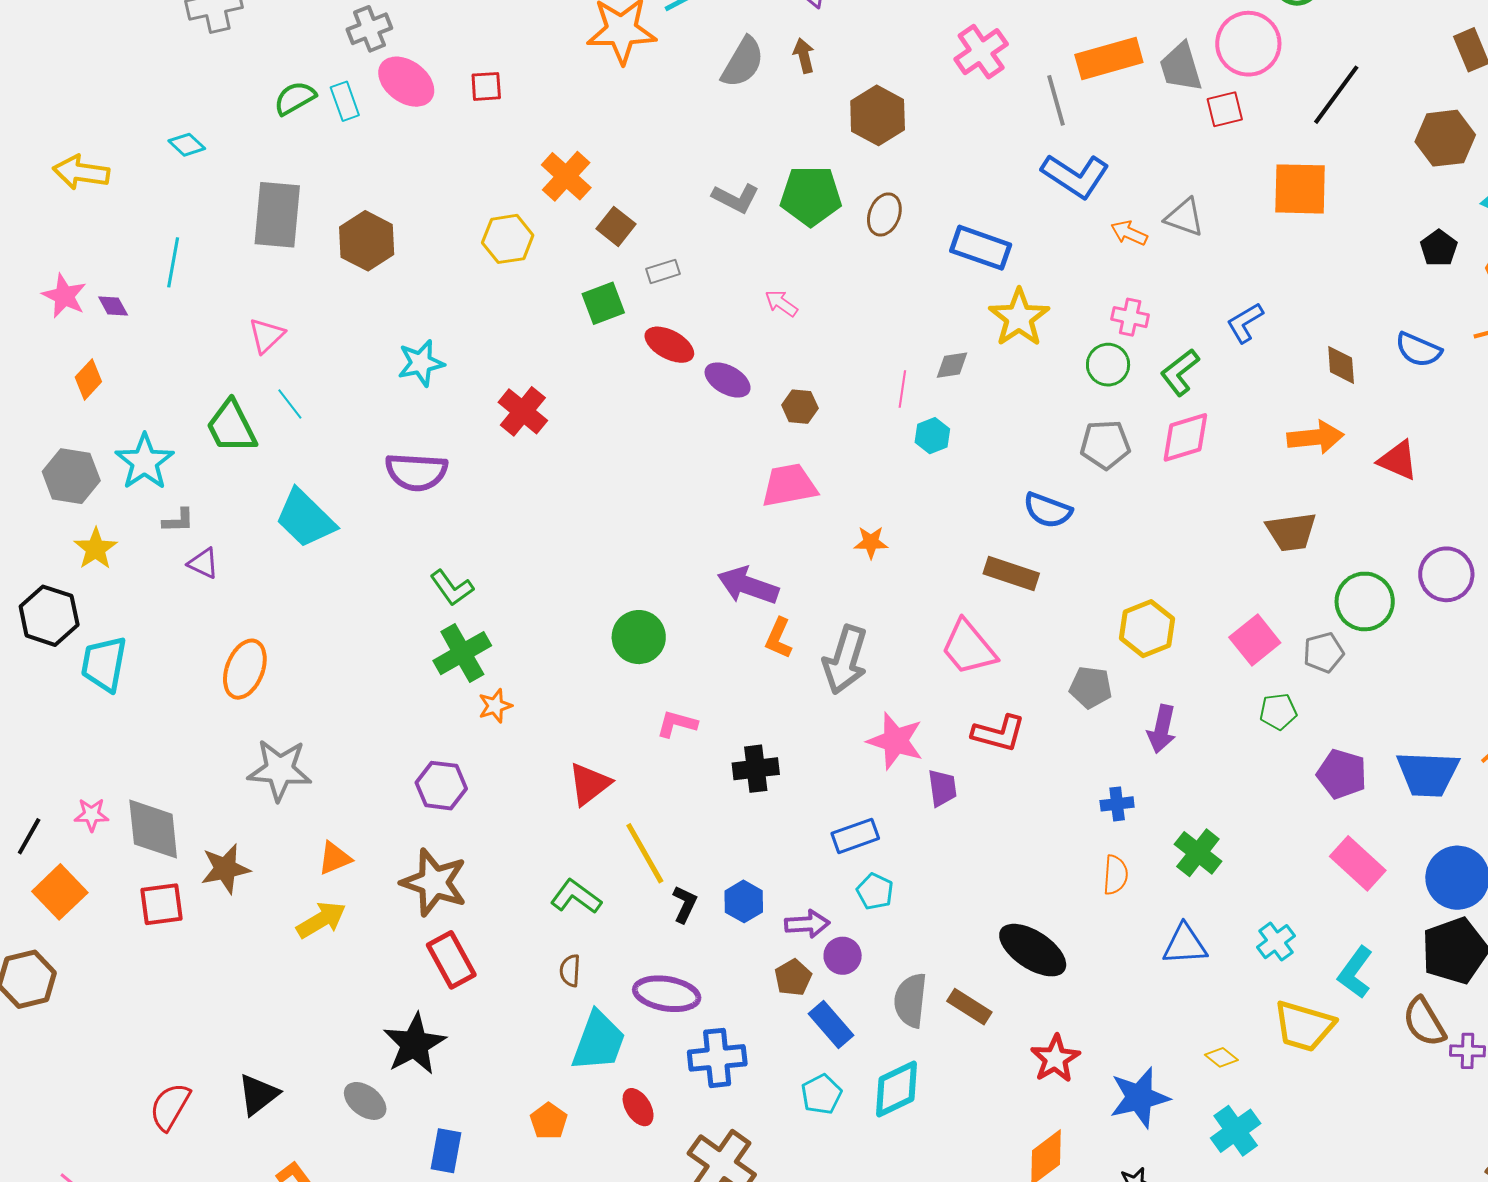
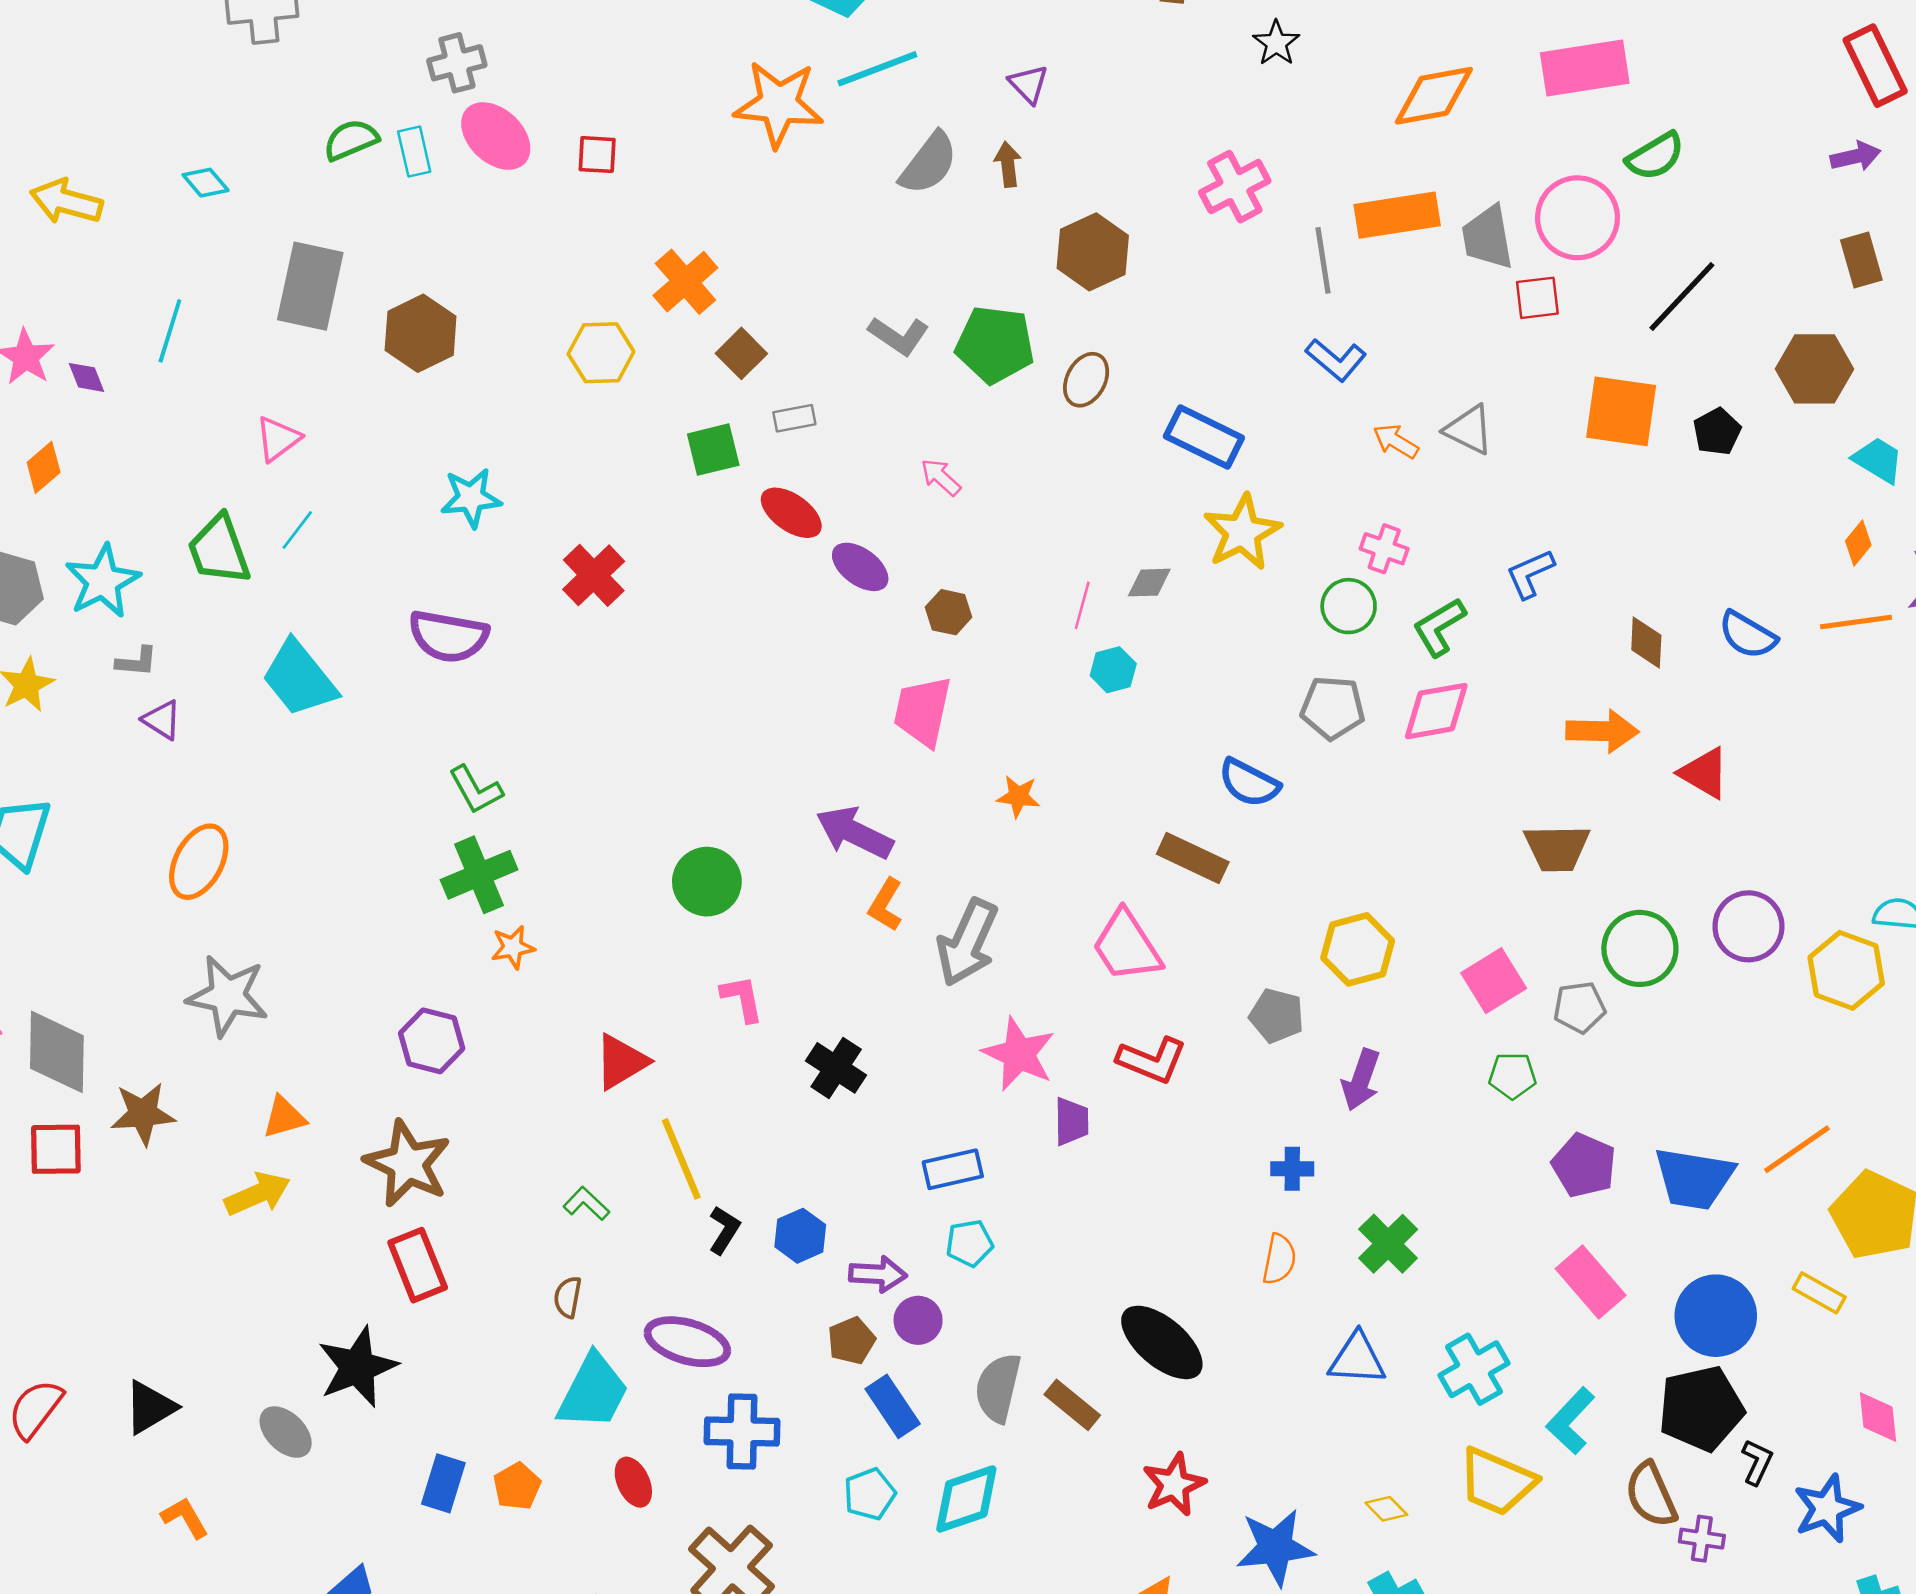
blue L-shape: (1075, 176) -> (1336, 360), size x0.7
black pentagon: (1439, 248) -> (1717, 432), moved
cyan line: (290, 404) -> (297, 530), turned 68
pink trapezoid: (789, 485) -> (923, 711), turned -74
pink L-shape: (677, 724) -> (742, 998), turned 57
black cross: (756, 769) -> (836, 1068), turned 33
cyan pentagon: (875, 891) -> (969, 1243), turned 30
green L-shape: (576, 897) -> (586, 1204), size x0.7
cyan cross: (1276, 942) -> (1474, 1369), size x1.4
blue rectangle: (446, 1151) -> (443, 1483), moved

